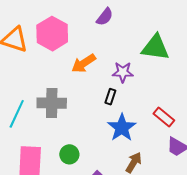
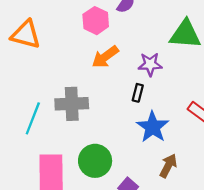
pink hexagon: (52, 34) -> (96, 21), moved, size x0.7
green circle: (69, 154) -> (95, 161), size x1.5

